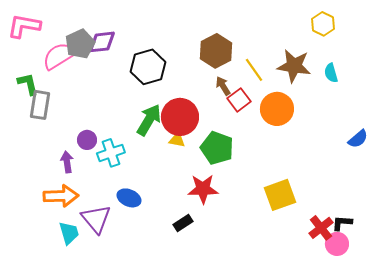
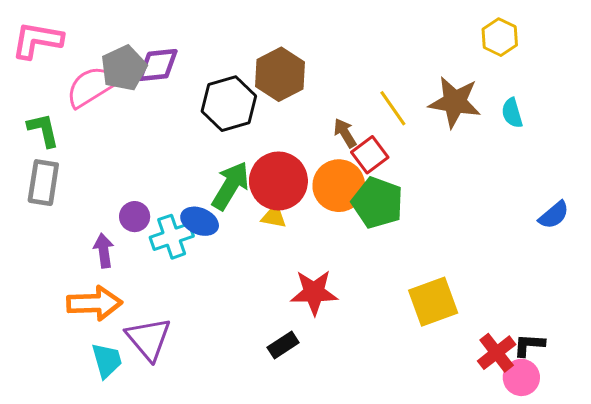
brown hexagon: (216, 51) -> (280, 74), moved
gray rectangle: (40, 105) -> (43, 183), moved
orange circle: (277, 109) -> (339, 186), moved
green pentagon: (217, 148) -> (377, 203), moved
blue ellipse: (129, 198) -> (200, 221), moved

